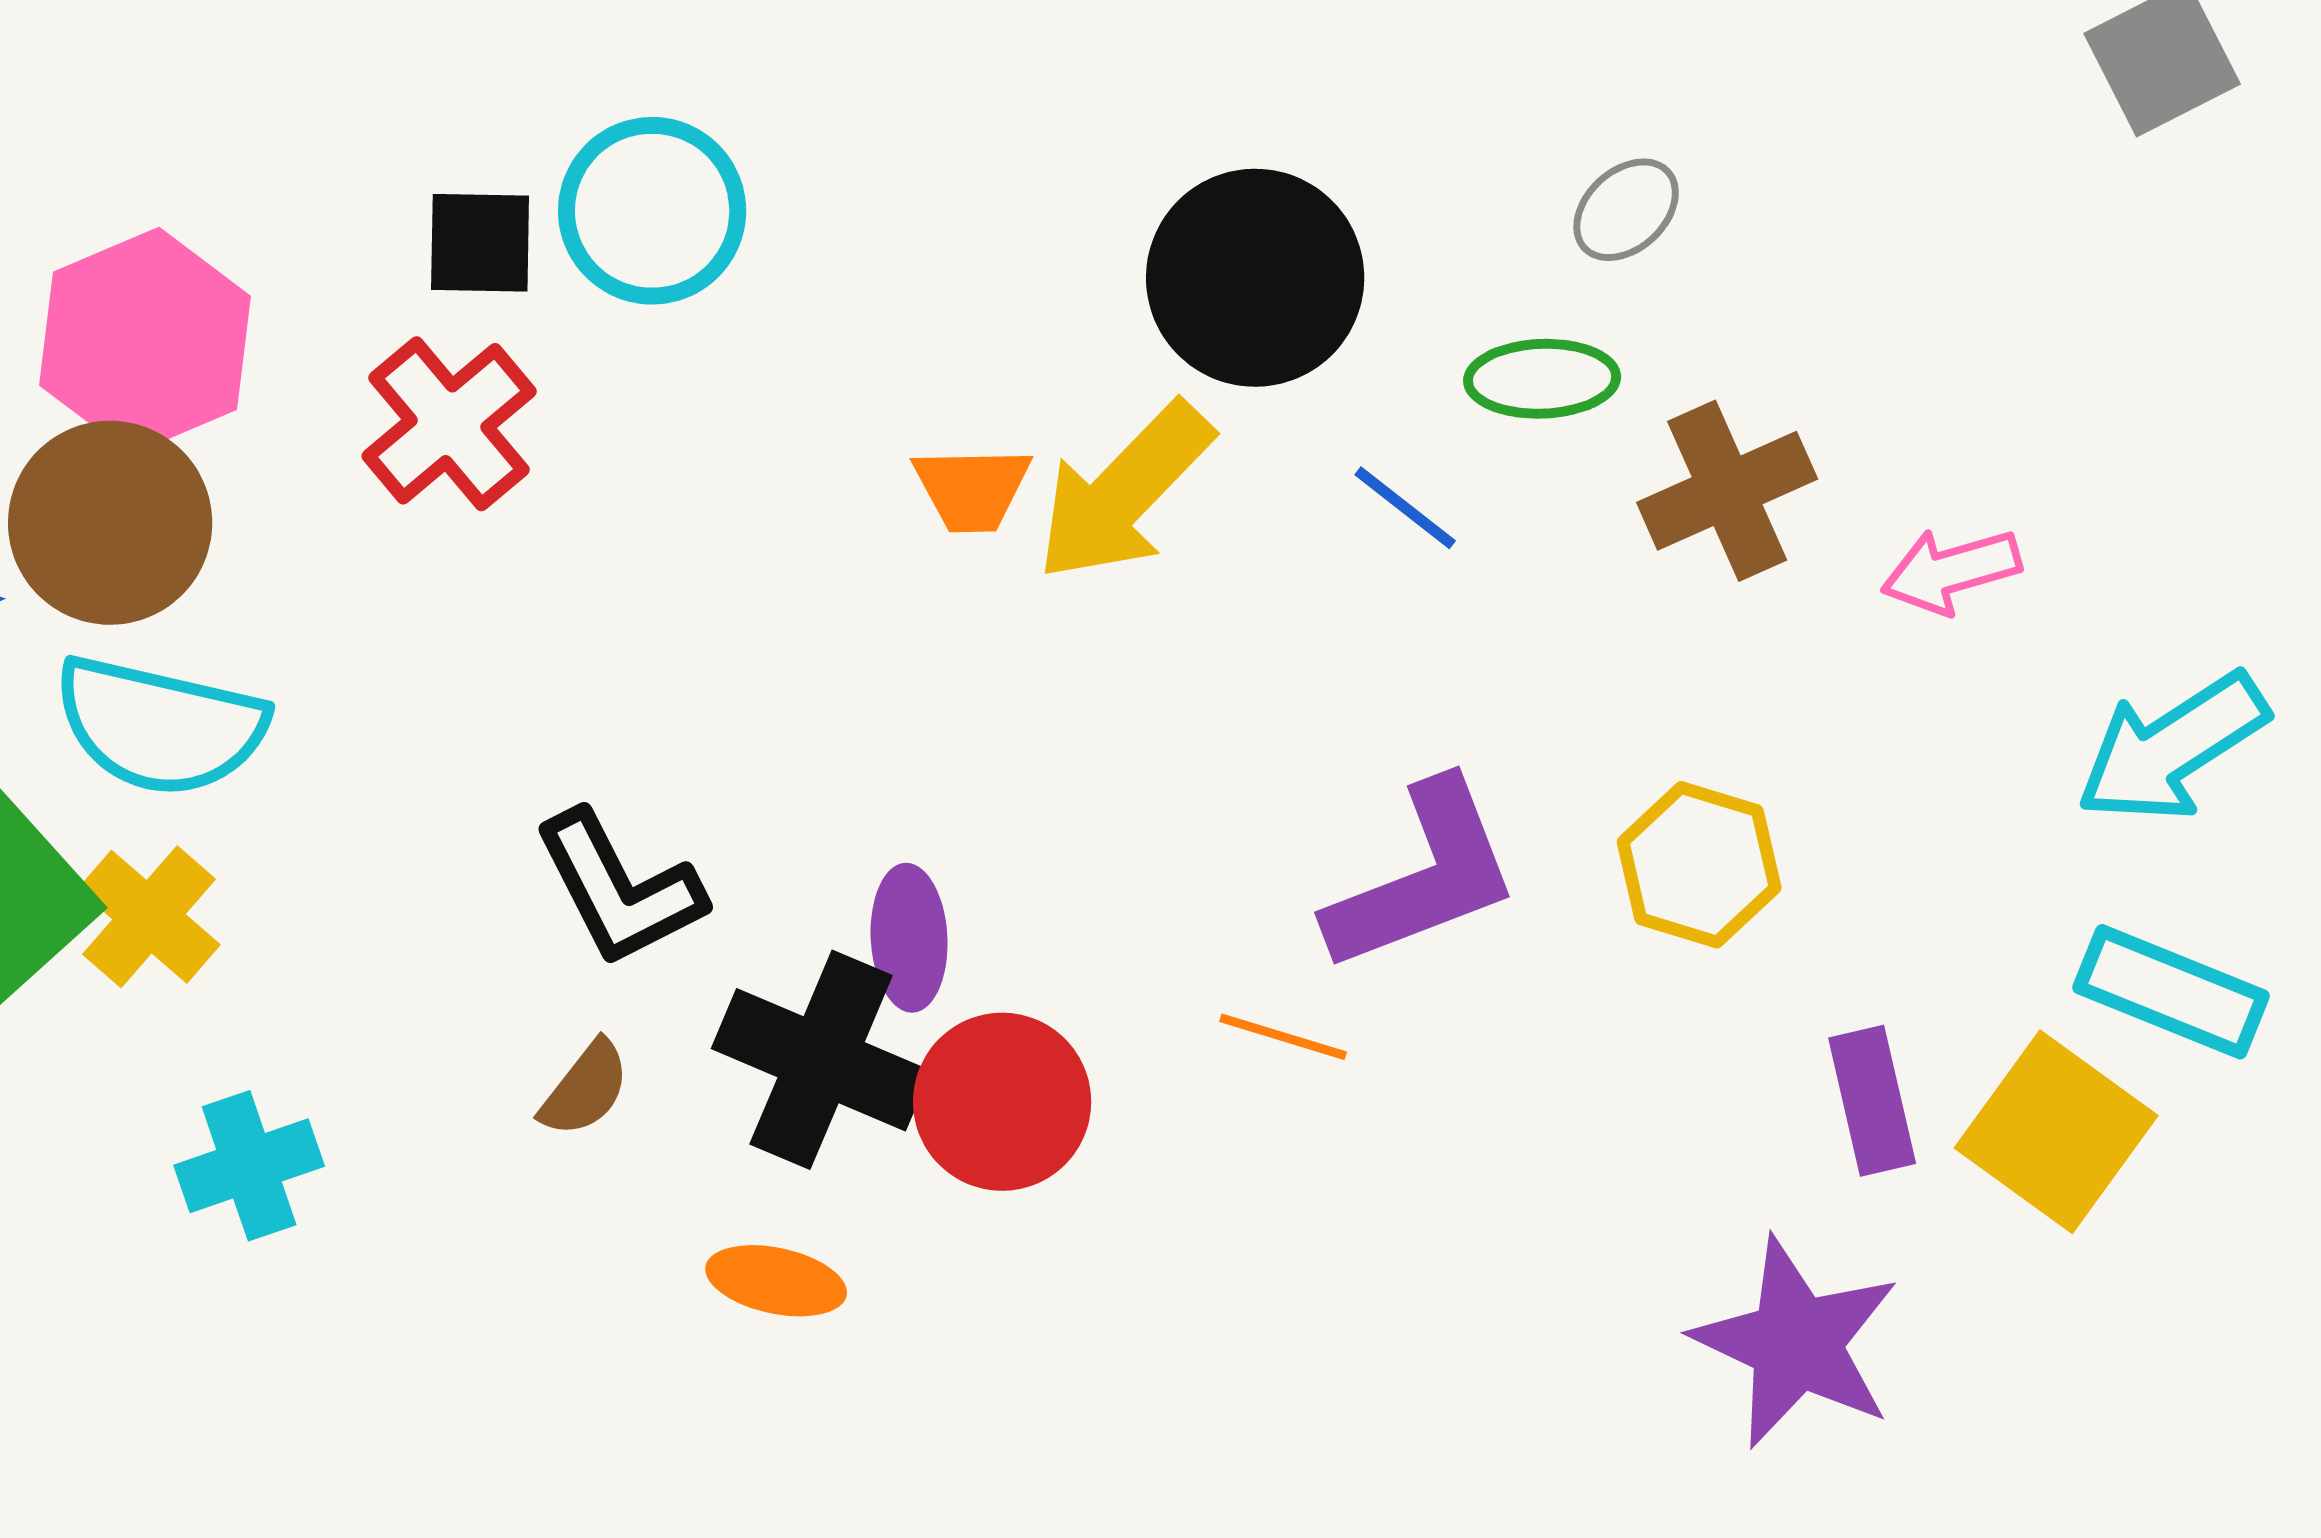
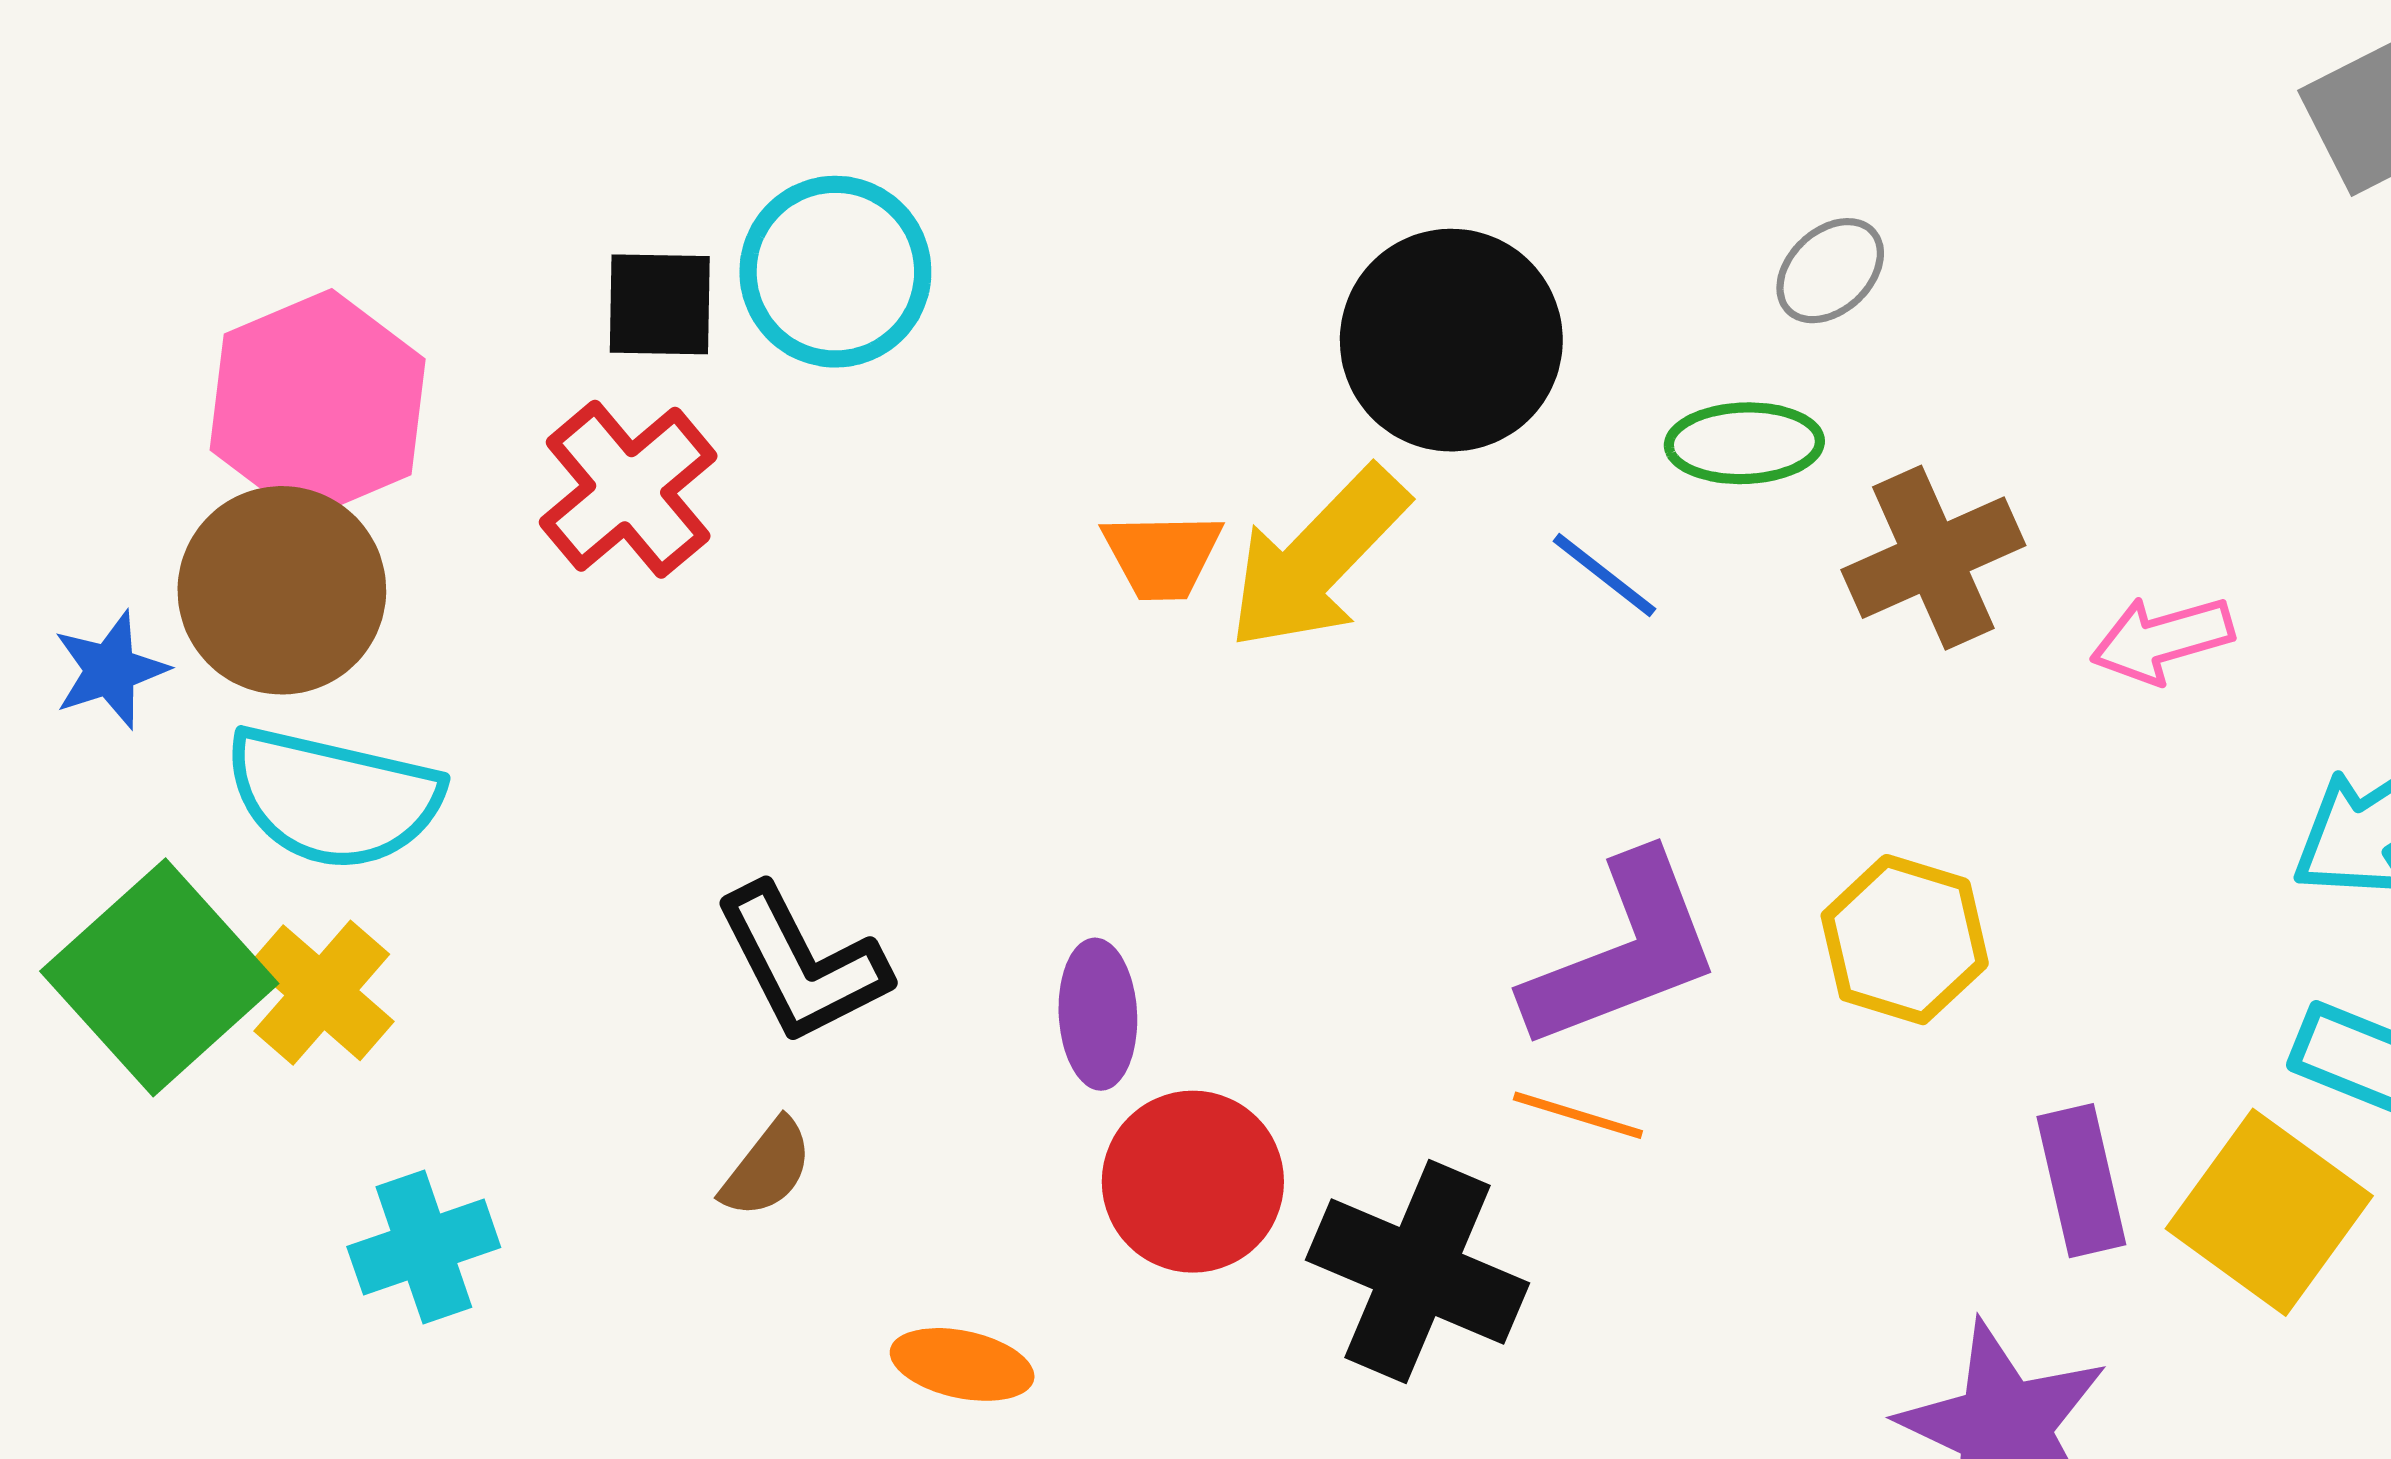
orange line: (1283, 1037) -> (1578, 1115), moved
black cross: (821, 1060) -> (1418, 1272), moved

